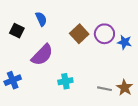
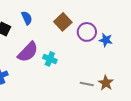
brown square: (79, 34) -> (63, 22), moved
cyan cross: (65, 81) -> (50, 59), moved, turned 32

